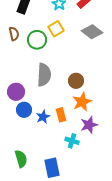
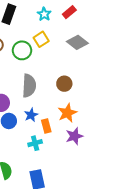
brown circle: (76, 81) -> (64, 84), moved
blue star: (43, 117) -> (31, 115), moved
cyan cross: (72, 141) -> (35, 143), moved, turned -32

